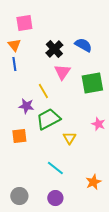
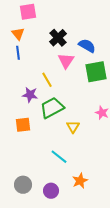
blue semicircle: (83, 45) -> (87, 46), moved
orange star: (93, 182) -> (80, 181), moved
purple circle: (55, 198) -> (51, 191), moved

